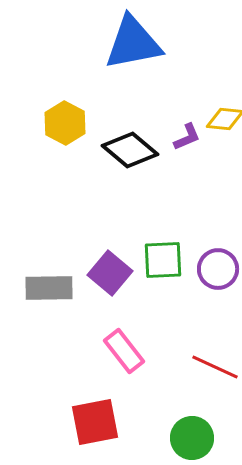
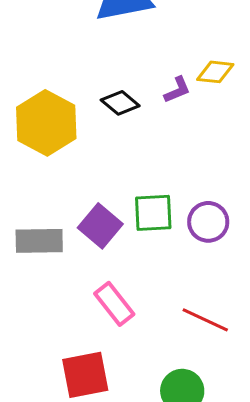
yellow hexagon: (65, 123) -> (46, 123), moved, size x1.5
black diamond: (130, 150) -> (120, 103), size x0.7

